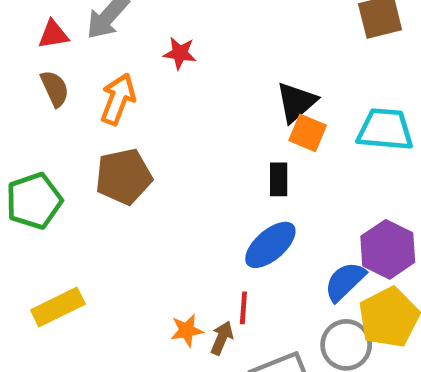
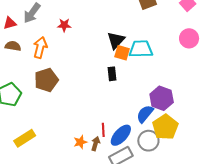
brown semicircle: (55, 89) -> (13, 46), turned -49
cyan trapezoid: (385, 130) -> (141, 49), moved
blue ellipse: (270, 245) -> (121, 135), moved

